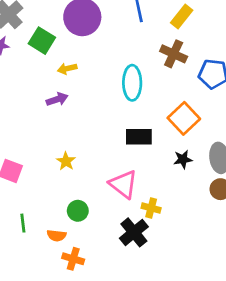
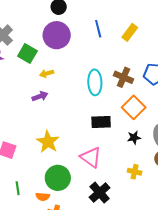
brown cross: (174, 54) -> (123, 77), moved
yellow star: (66, 161) -> (48, 142), size x1.6
yellow cross: (151, 208) -> (135, 172), moved
green circle: (78, 211) -> (58, 178), size x1.6

